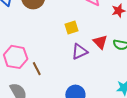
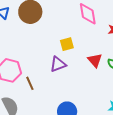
purple triangle: (80, 52) -> (58, 64), moved

